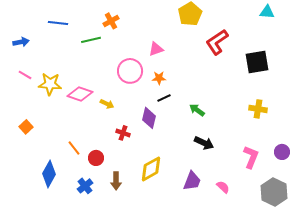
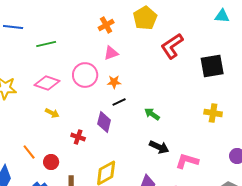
orange cross: (111, 21) -> (106, 25), moved
pink diamond: (80, 94) -> (47, 83), moved
yellow arrow: (107, 104) -> (52, 113), moved
pink L-shape: (251, 157) -> (187, 161), moved, turned -95

